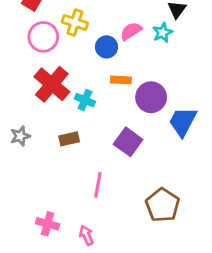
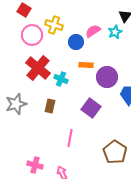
gray star: (20, 136) -> (16, 104), size x1.5
brown rectangle: (69, 139) -> (50, 106), turned -64

